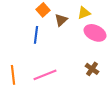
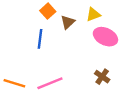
orange line: (13, 75) -> (14, 83), turned -66

